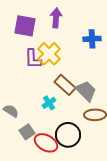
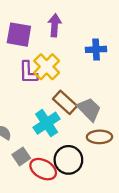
cyan cross: (49, 103) -> (47, 123), size x1.6

